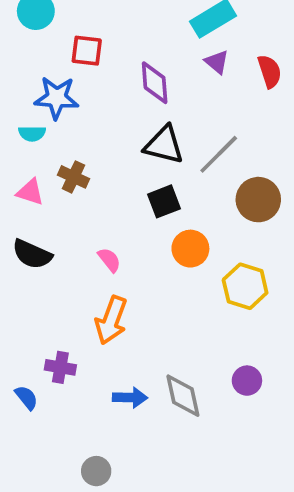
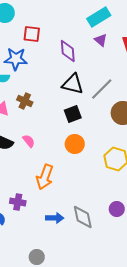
orange circle: (190, 249) -> (75, 144), moved
pink semicircle: (109, 260) -> (29, 141), moved

